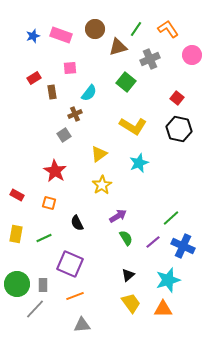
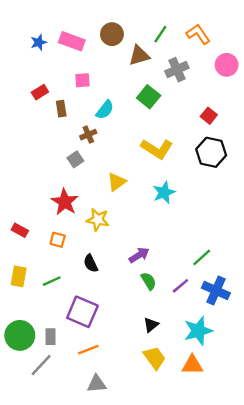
yellow star: (102, 185) -> (98, 220), moved, turned -30

